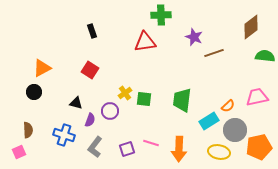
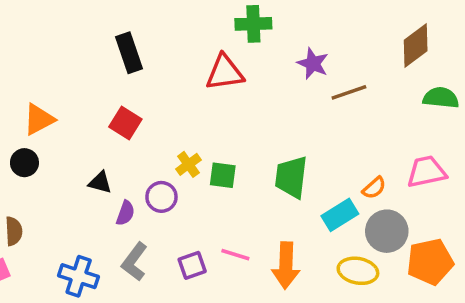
black rectangle: (92, 31) -> (129, 53), size x1.5
blue cross: (64, 135) -> (79, 276), moved

